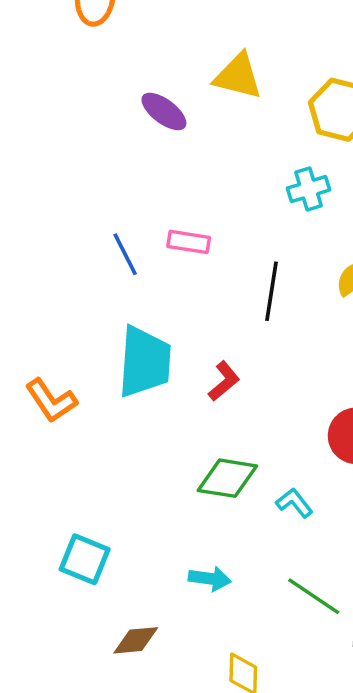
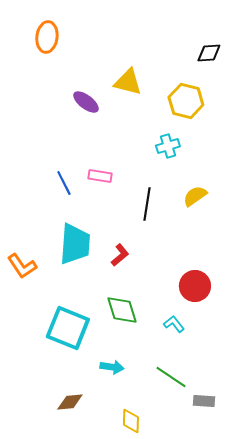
green diamond: (227, 478) -> (122, 310), turned 64
cyan L-shape: (294, 503) -> (174, 324), moved
cyan square: (85, 559) -> (68, 328), moved, size x1.5

